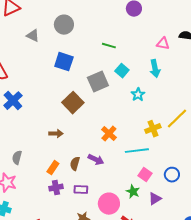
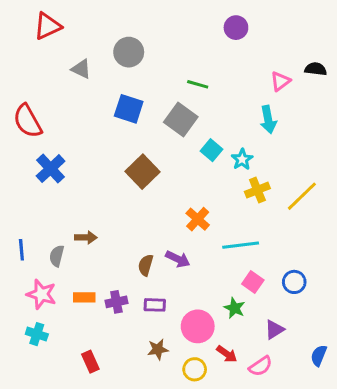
pink triangle: (163, 44) -> (280, 81), turned -48
cyan square: (122, 71) -> (211, 150), moved
gray square: (98, 82) -> (181, 120), moved, turned -30
yellow cross: (153, 129) -> (257, 190), moved
brown arrow: (56, 134) -> (86, 238), moved
orange rectangle: (53, 168) -> (84, 297), moved, turned 56
purple triangle: (155, 199) -> (274, 329), moved

